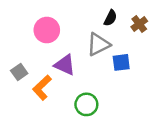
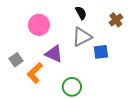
black semicircle: (110, 18) -> (81, 13), moved, turned -56

